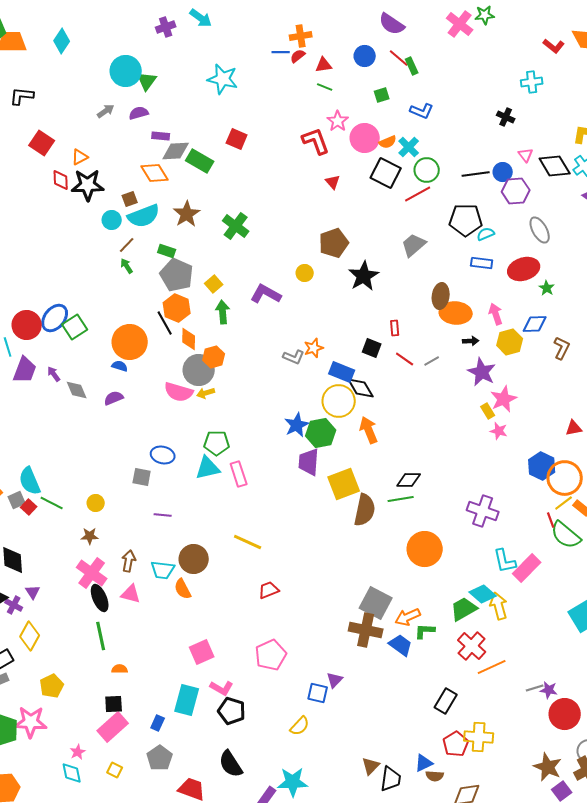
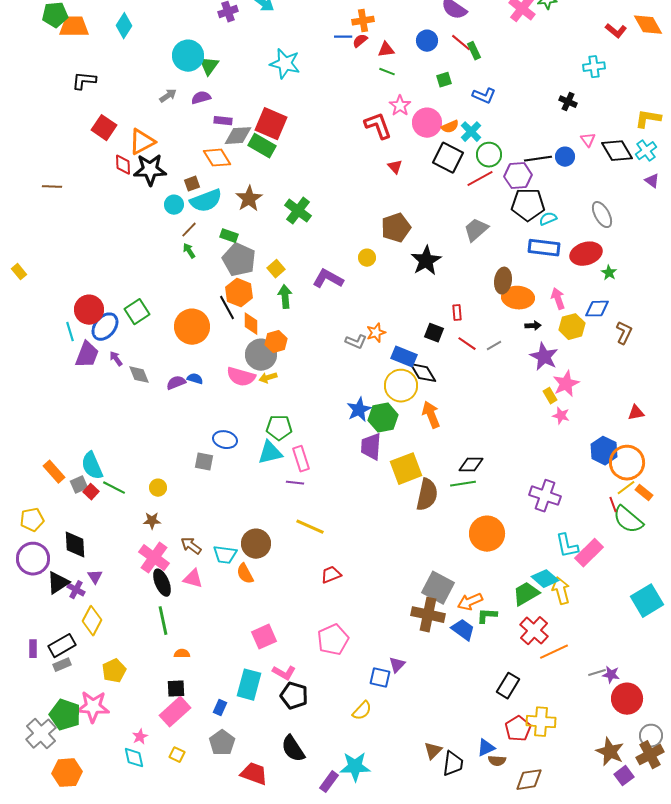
red square: (237, 139) -> (271, 124), moved, size x1.5
orange triangle: (80, 157) -> (142, 142), size x1.6
purple hexagon: (516, 191) -> (518, 176), moved
blue rectangle: (482, 263) -> (544, 248), size x1.4
blue ellipse: (55, 318) -> (105, 327), moved
blue semicircle: (120, 366) -> (195, 379), moved
purple line: (163, 515) -> (295, 483), moved
brown arrow: (129, 561) -> (191, 546), turned -65

